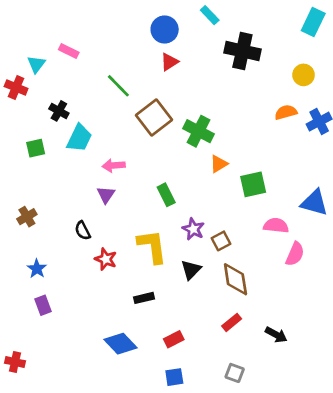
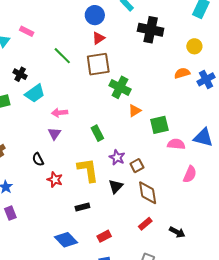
brown square: (154, 117) -> (98, 64), moved, turned 30
cyan trapezoid: (79, 138) -> (35, 93), turned 30
pink semicircle: (276, 226) -> (176, 144), moved

